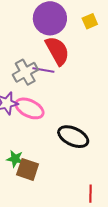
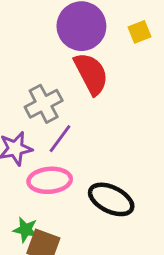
purple line: (43, 70) -> (60, 139), moved, turned -65
pink ellipse: (30, 108) -> (50, 180), moved, turned -32

